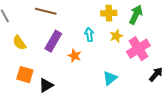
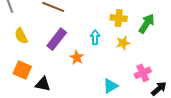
pink cross: (138, 49) -> (143, 73), moved, size x0.7
black triangle: (46, 85) -> (43, 84), turned 35

